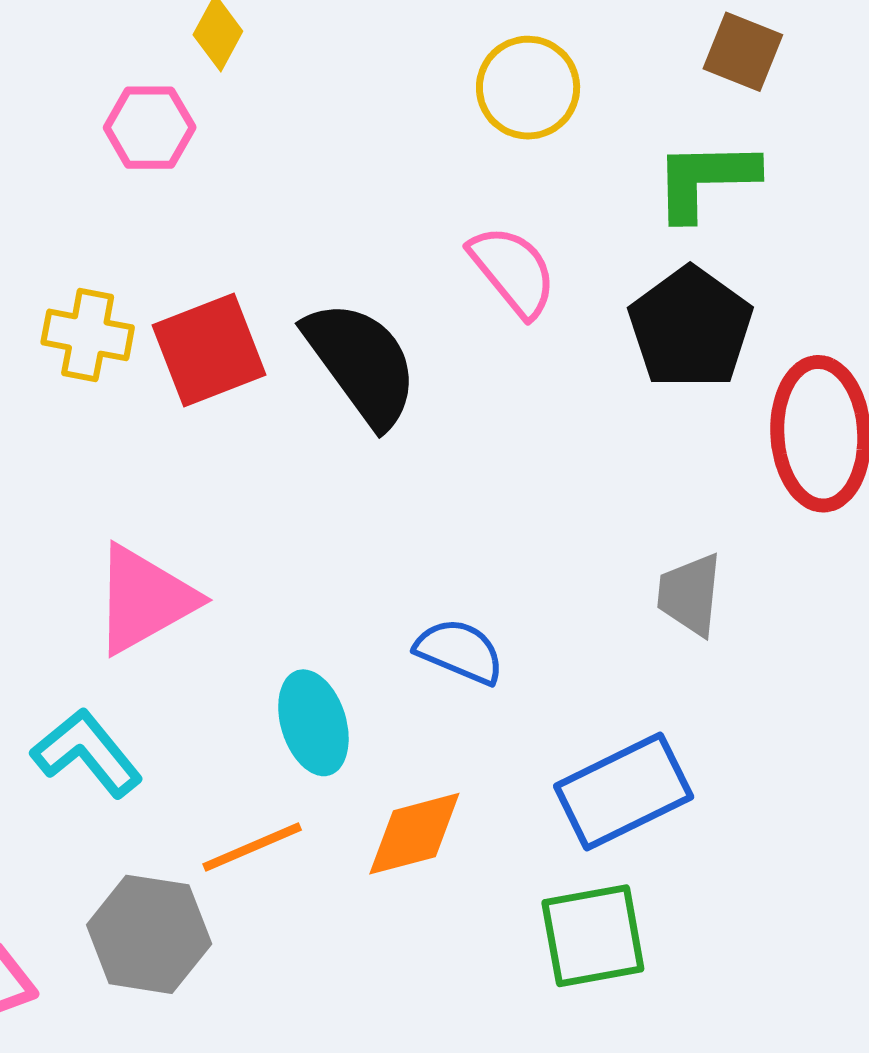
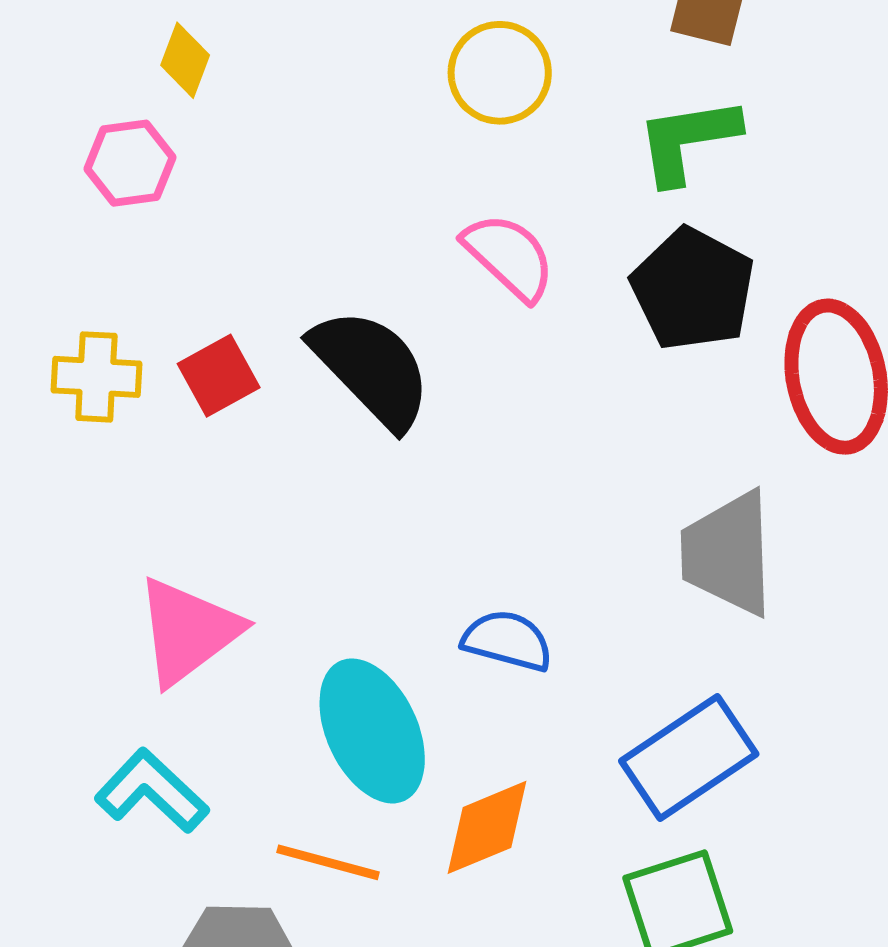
red square: (209, 350) -> (219, 376), size x0.7
gray trapezoid: (690, 594) -> (728, 553), size x1.5
cyan ellipse: (313, 723) -> (372, 731), size x1.4
orange line: (252, 847) -> (328, 862), turned 46

